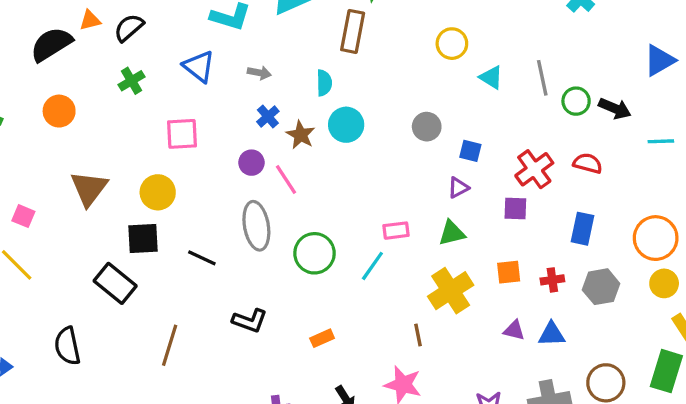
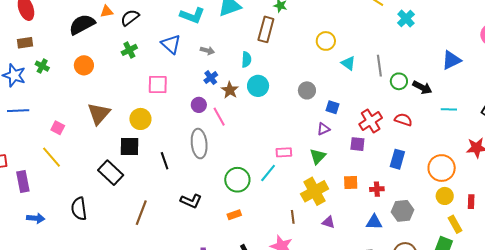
green triangle: (452, 233) -> (318, 156), turned -36
green circle: (314, 253) -> (237, 180), moved
black line: (202, 258) -> (165, 161), turned 42
gray hexagon: (601, 287) -> (402, 211), moved
purple triangle: (514, 330) -> (328, 222), moved

